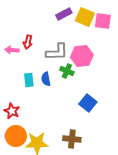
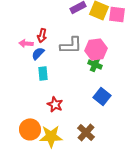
green cross: (67, 71) -> (95, 64), moved
blue semicircle: (46, 79) -> (38, 53), moved, turned 56
red star: (12, 111) -> (55, 104), moved
brown cross: (72, 139) -> (86, 132), turned 36

